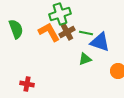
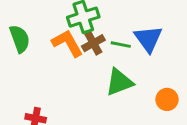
blue triangle: (100, 42) -> (148, 39), moved, turned 35
green triangle: (85, 59) -> (119, 82), size x1.5

